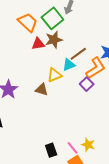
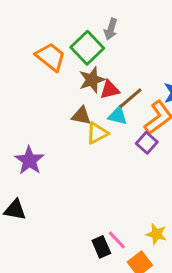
red triangle: (38, 44) -> (110, 90), moved
cyan triangle: (69, 65) -> (118, 116), turned 40
brown triangle: (42, 90) -> (81, 116), moved
pink line: (73, 148) -> (117, 240), moved

